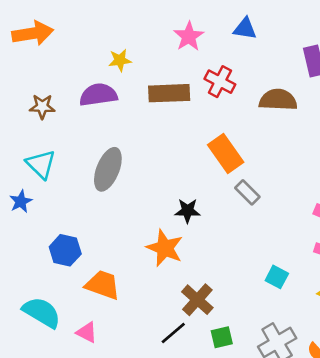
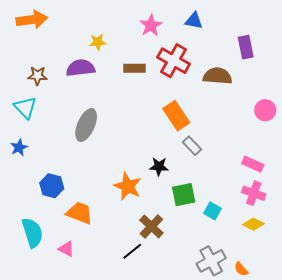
red cross: (220, 82) -> (174, 61), size x1.4
brown rectangle: (169, 93) -> (135, 68), size x0.7
cyan triangle: (41, 164) -> (25, 108), moved
black star: (187, 211) -> (159, 167), moved
cyan semicircle: (42, 312) -> (32, 233), turned 40
green square: (222, 337) -> (184, 195), moved, size x1.4

